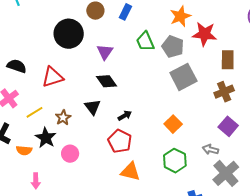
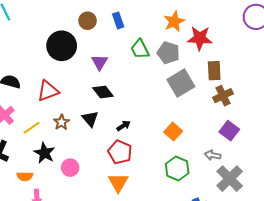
blue rectangle: (125, 12) -> (118, 20), turned -42
brown rectangle: (228, 60) -> (214, 71), moved
brown star: (63, 118) -> (61, 122), moved
orange semicircle: (24, 150) -> (25, 176), moved
orange triangle: (130, 172) -> (118, 183), moved, turned 50

